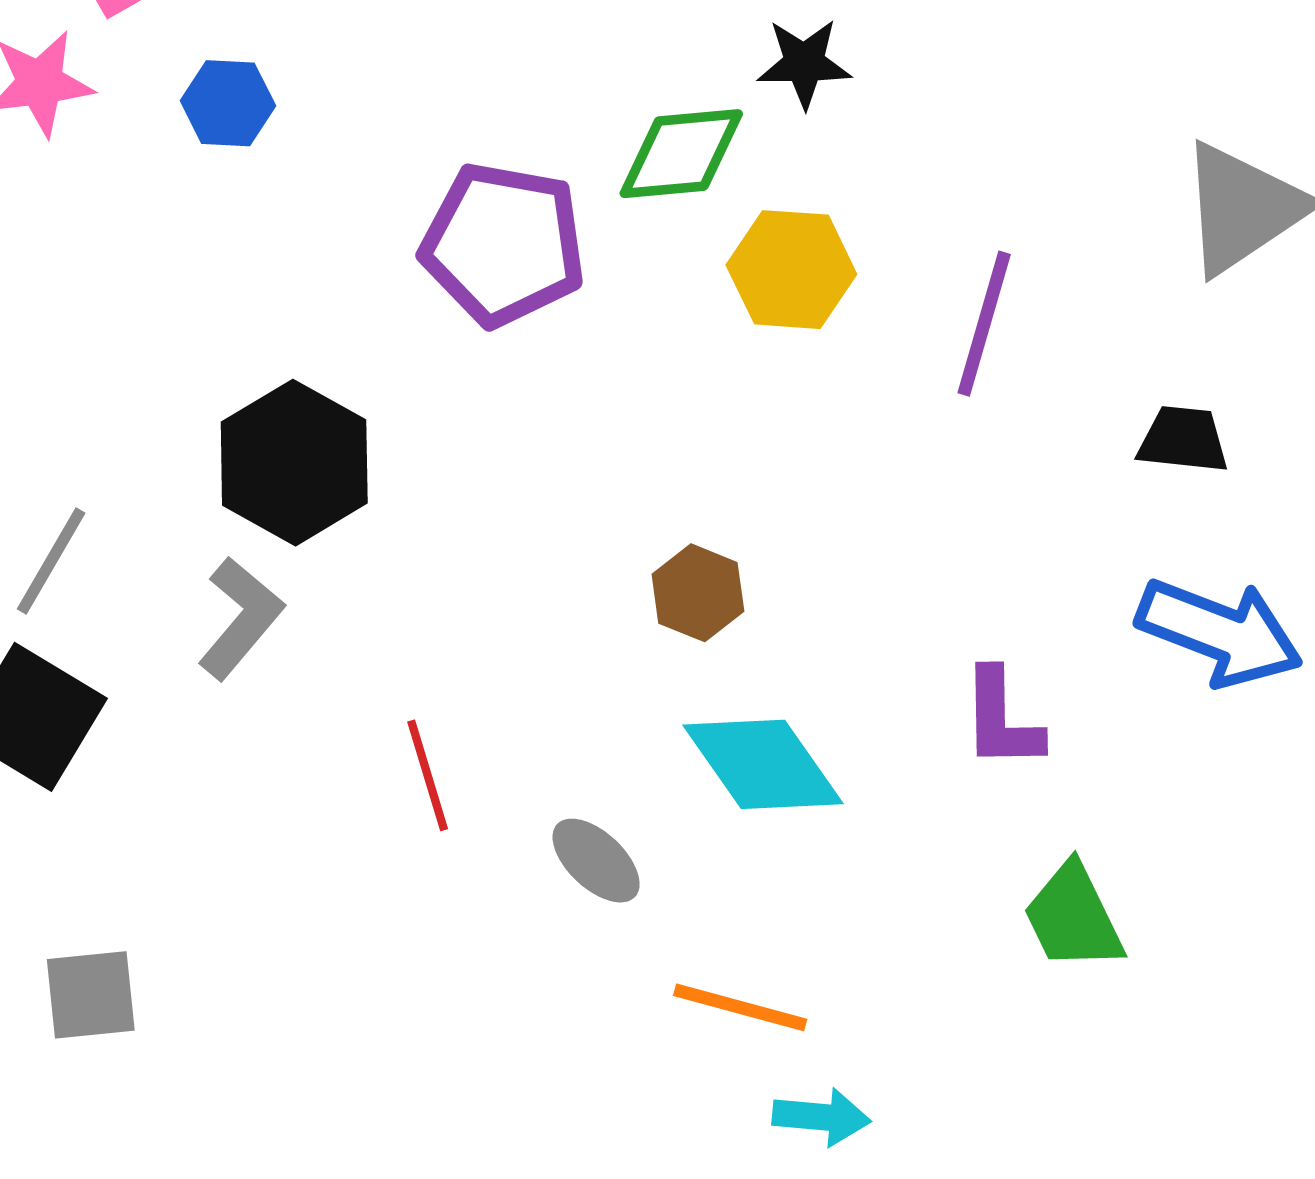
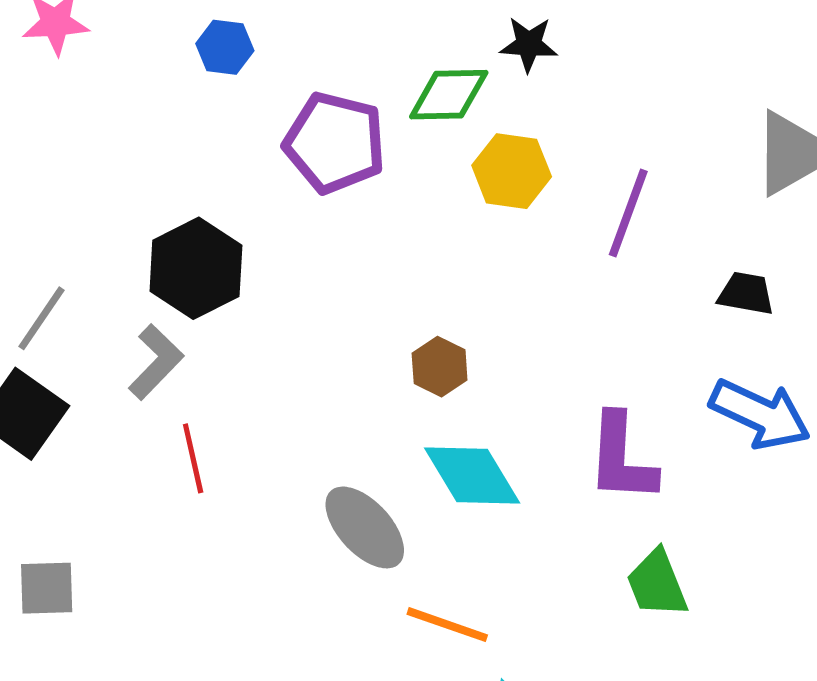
blue hexagon: (228, 103) -> (225, 47), moved
purple L-shape: (1002, 719) -> (621, 458), size x1.4
red line: (428, 775) -> (193, 458), moved
gray ellipse: (596, 861) -> (365, 527), size x1.5

